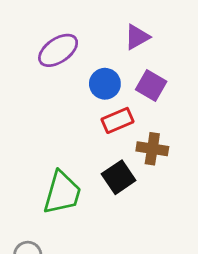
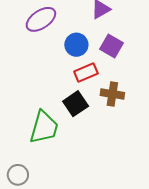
black square: (119, 177) -> (76, 104), moved

